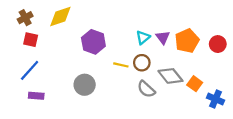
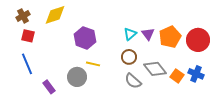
red circle: (218, 44) -> (198, 40), size x1.5
yellow line: (121, 65) -> (93, 64), moved
blue line: (30, 70) -> (27, 64), turned -65
purple rectangle: (36, 96) -> (49, 87), moved, turned 48
blue cross: (216, 99) -> (196, 74), moved

